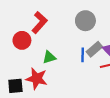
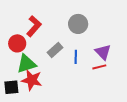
gray rectangle: (94, 49) -> (55, 50), moved
green triangle: (49, 57) -> (26, 64), moved, size x1.5

